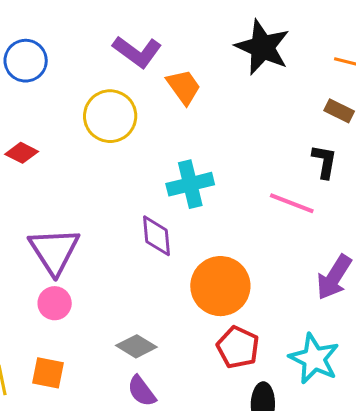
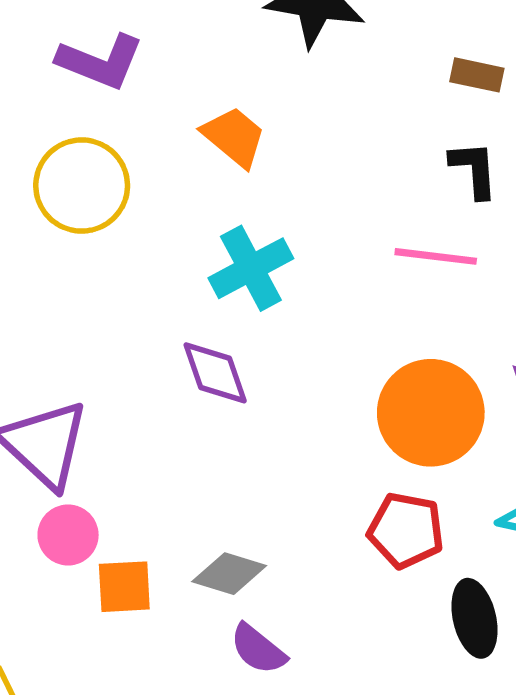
orange trapezoid: (184, 87) -> (234, 137), moved
orange circle: (220, 286) -> (431, 413), moved
orange square: (48, 373) -> (124, 587), moved

